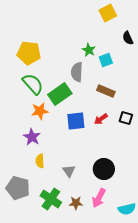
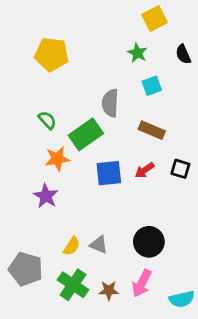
green star: (89, 50) -> (137, 53), moved
yellow pentagon: (29, 53) -> (52, 54), moved
green semicircle: (33, 84) -> (47, 120), size x0.6
yellow semicircle: (40, 161) -> (72, 246), moved, turned -144
gray triangle: (69, 171) -> (99, 245), turned -32

